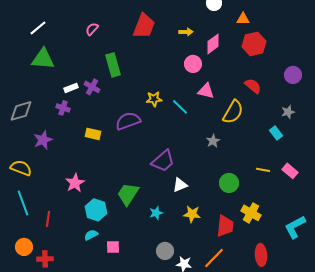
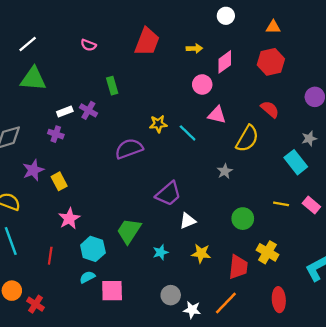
orange triangle: (243, 19) -> (273, 27), moved
pink semicircle: (92, 29) -> (88, 45), turned -112
green rectangle: (113, 65) -> (112, 86), size x0.7
cyan rectangle: (276, 133) -> (296, 162), size x1.5
yellow rectangle: (93, 134) -> (59, 181), moved, turned 49
red line: (48, 219) -> (50, 256), moved
pink square: (113, 247) -> (112, 291), size x1.5
red cross: (45, 259) -> (35, 304), turned 35

